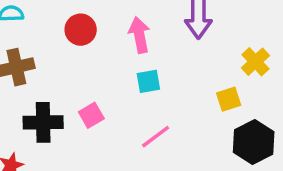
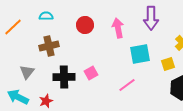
cyan square: (148, 81) -> (140, 54), moved, size x1.5

